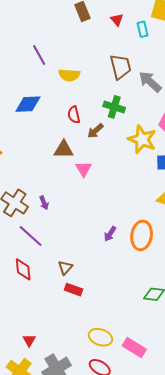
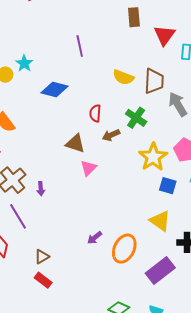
red triangle: (117, 20) -> (164, 35), size x1.6
yellow semicircle: (69, 75) -> (123, 77), moved

